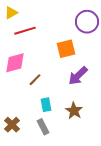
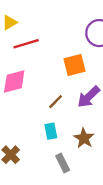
brown line: (35, 80) -> (56, 102), moved
gray rectangle: (43, 127) -> (63, 163), moved

